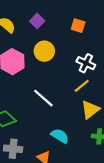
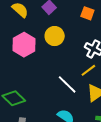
white line: (43, 98) -> (67, 84), moved

